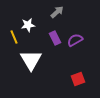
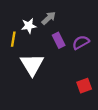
gray arrow: (57, 12) -> (49, 18), moved
yellow line: (14, 37) -> (13, 39), turned 32

